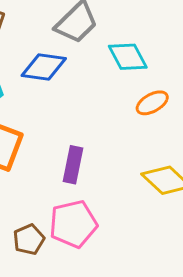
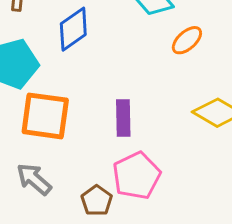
blue diamond: (44, 67) -> (73, 29), turned -30

